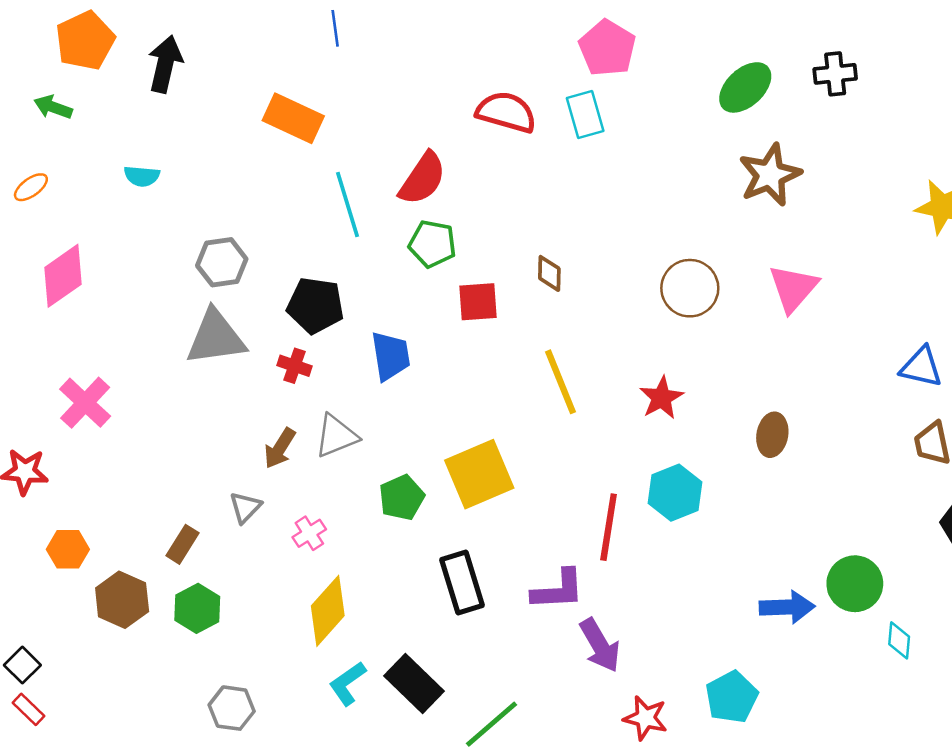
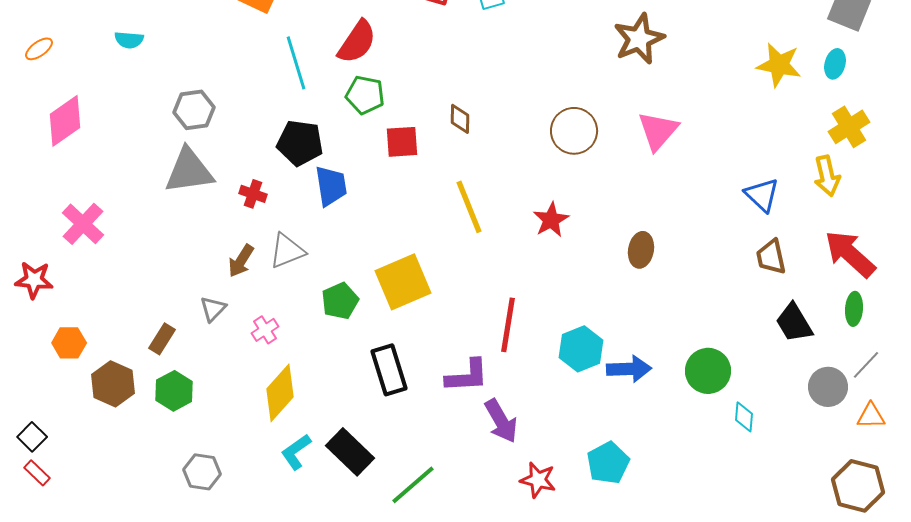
black pentagon: (315, 305) -> (300, 143), moved
blue triangle: (921, 367) -> (762, 195), turned 30
cyan hexagon: (675, 493) -> (581, 349), moved
blue arrow: (787, 607) -> (629, 369), moved

